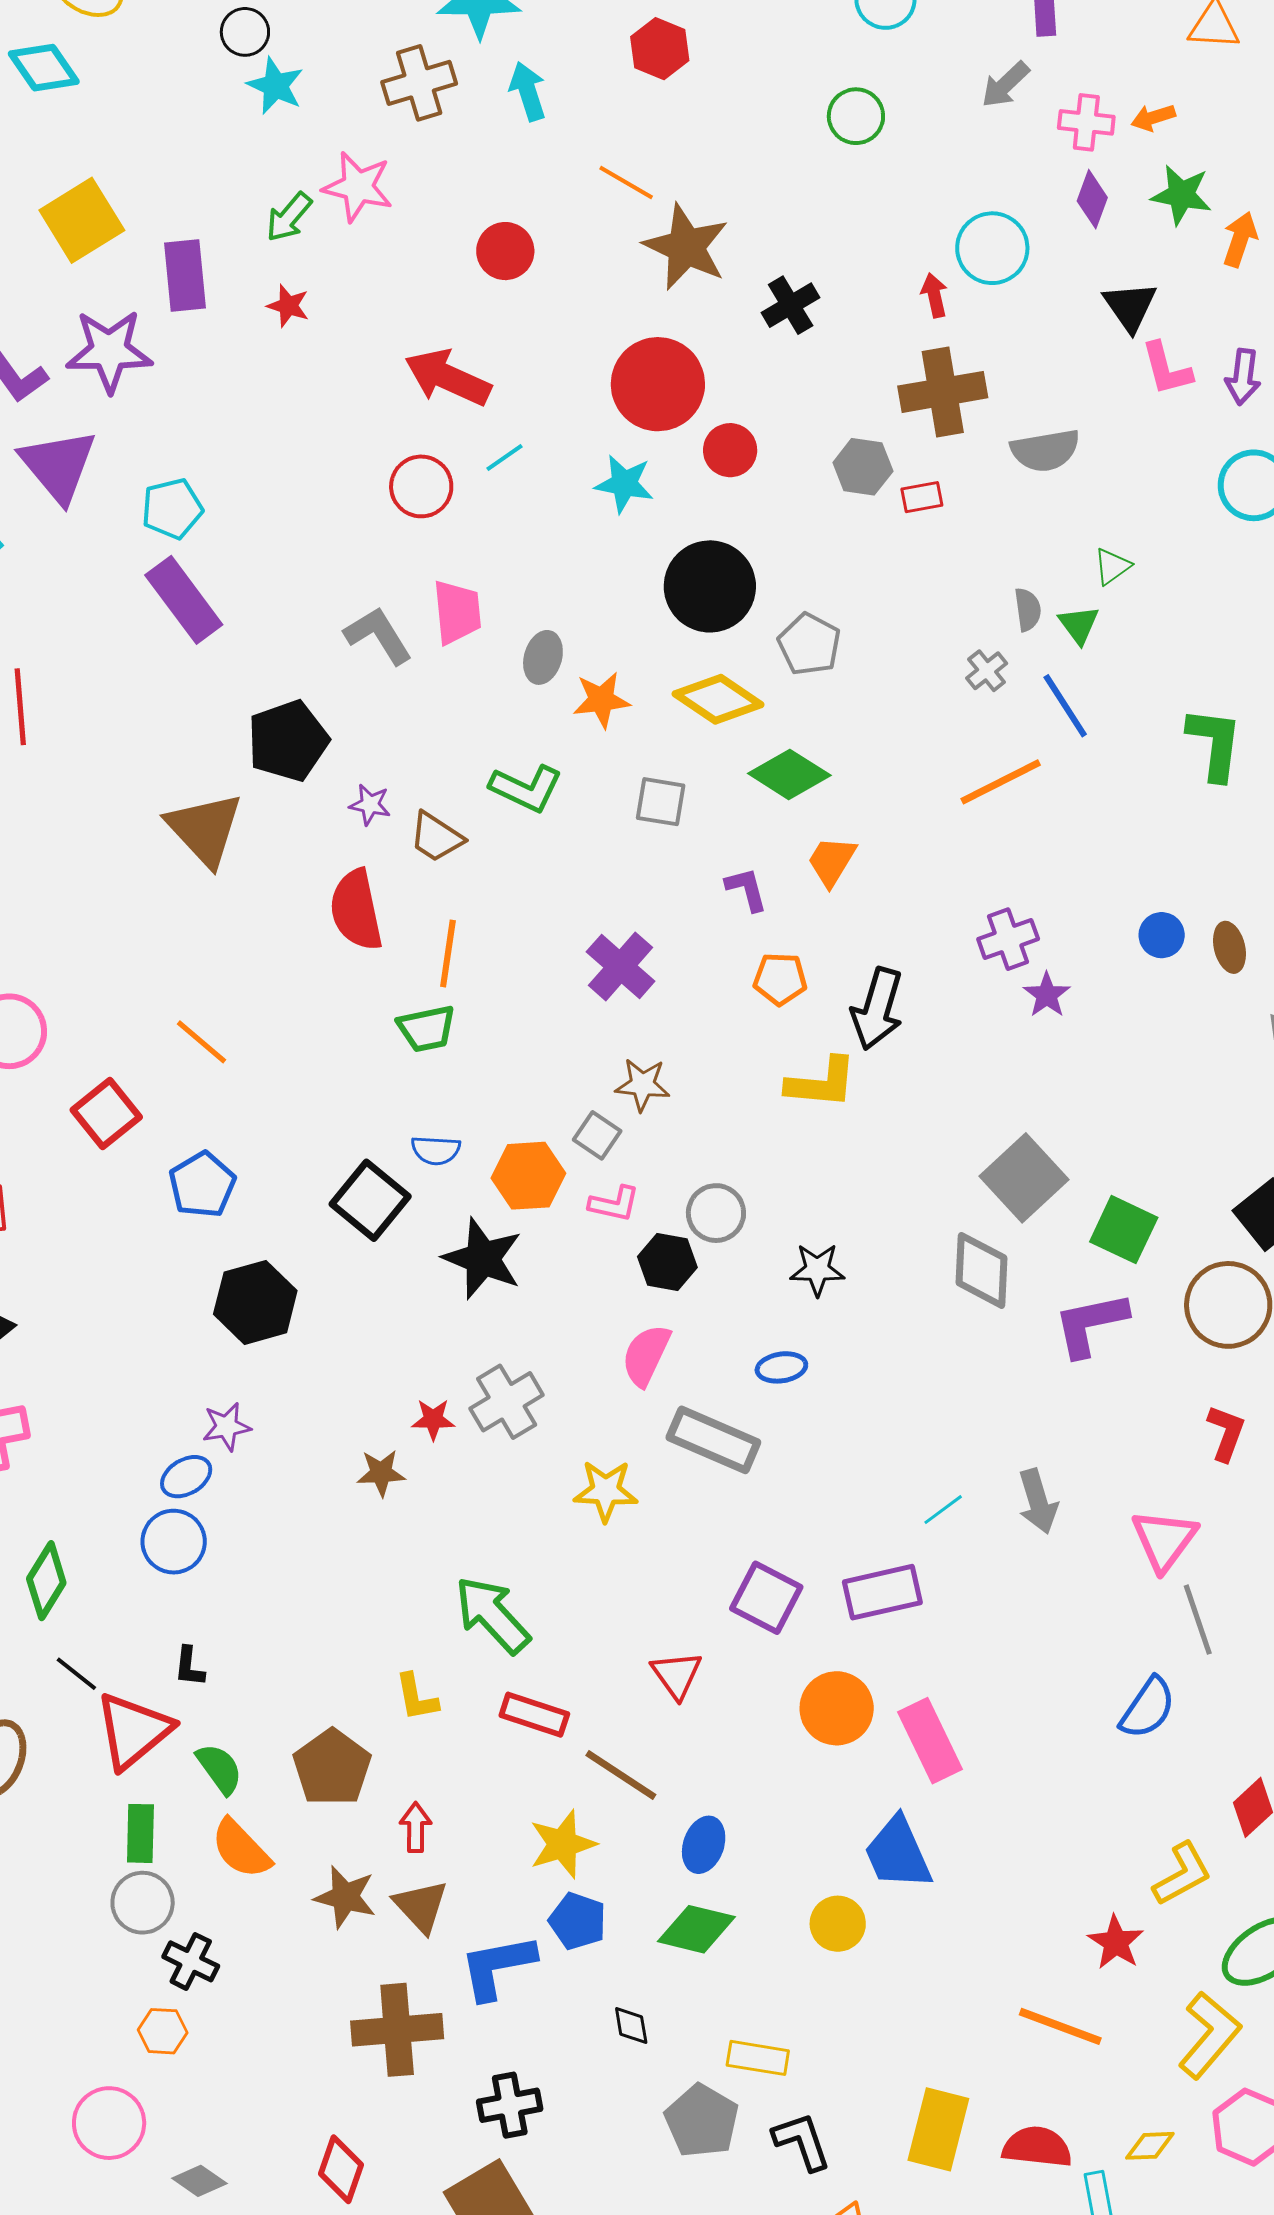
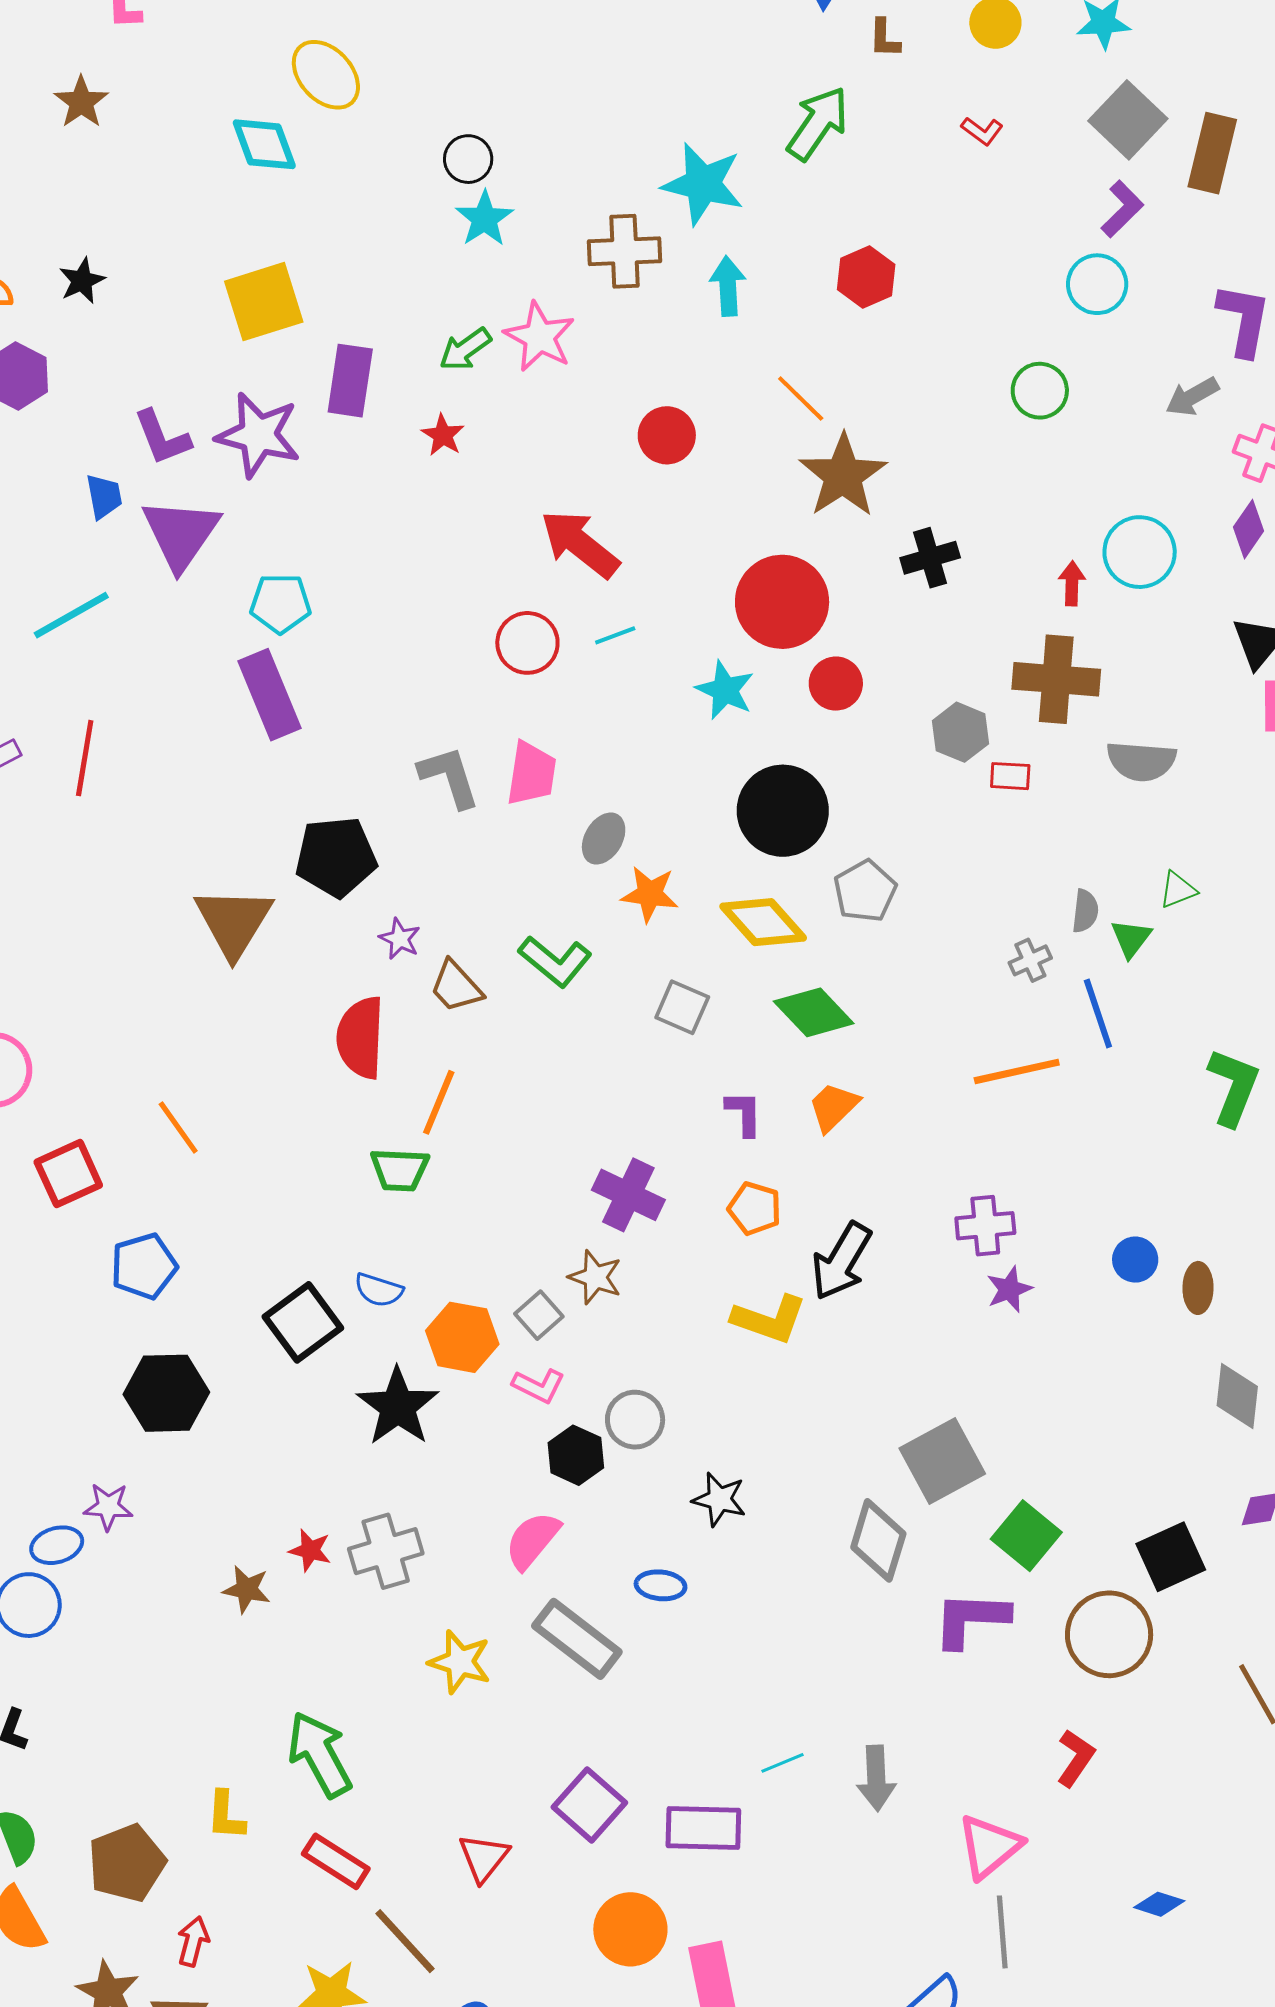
purple cross: (621, 966) -> (628, 1195), moved, turned -30

